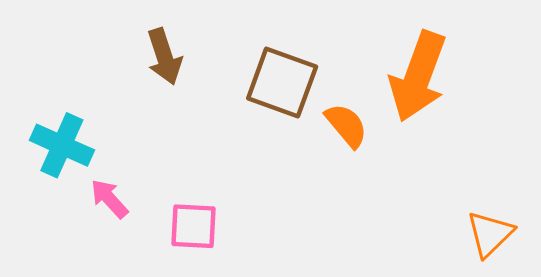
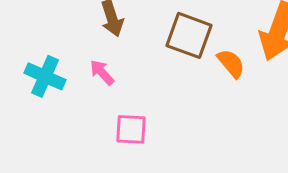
pink arrow: (109, 199) -> (102, 72), moved

